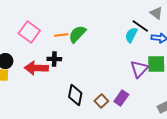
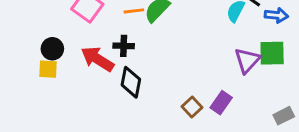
red arrow: (36, 68) -> (97, 59), turned 30
black diamond: (75, 95) -> (131, 82), moved

